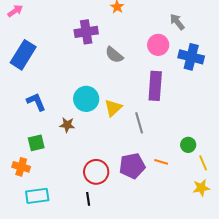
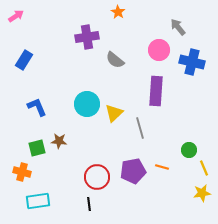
blue rectangle: (23, 55) -> (24, 60), size x0.7
brown star: (67, 125) -> (59, 141), moved

